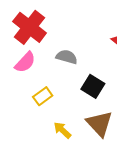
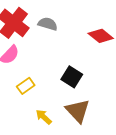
gray semicircle: (67, 57) -> (48, 24), moved

